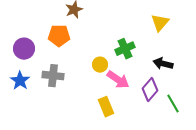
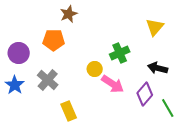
gray cross: (53, 76) -> (48, 80), turned 35
yellow rectangle: (106, 107) -> (69, 111), moved

